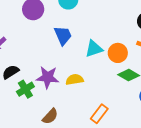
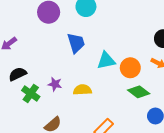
purple star: (48, 77) -> (55, 84), size x0.6
green cross: (25, 89) -> (31, 94), turned -30

